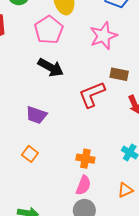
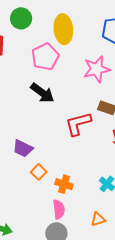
purple trapezoid: (36, 115) -> (23, 148), moved
orange square: (30, 154) -> (39, 172), moved
pink semicircle: (83, 185) -> (59, 209), turned -36

